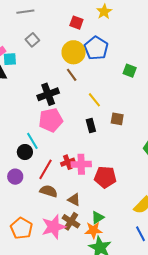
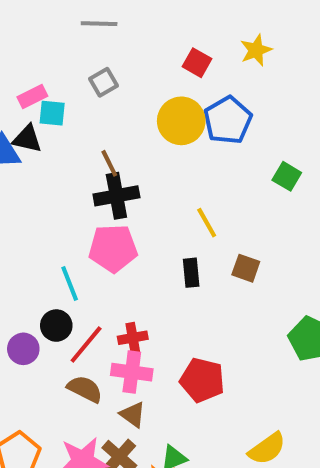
brown line: (72, 75) -> (109, 163), moved
black circle: (25, 152) -> (56, 326), moved
pink cross: (81, 164) -> (132, 372), moved

